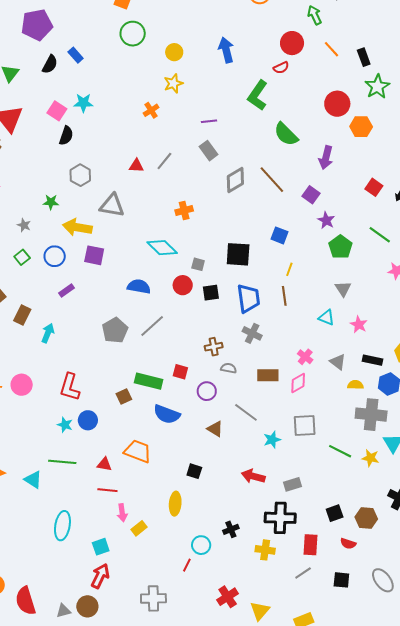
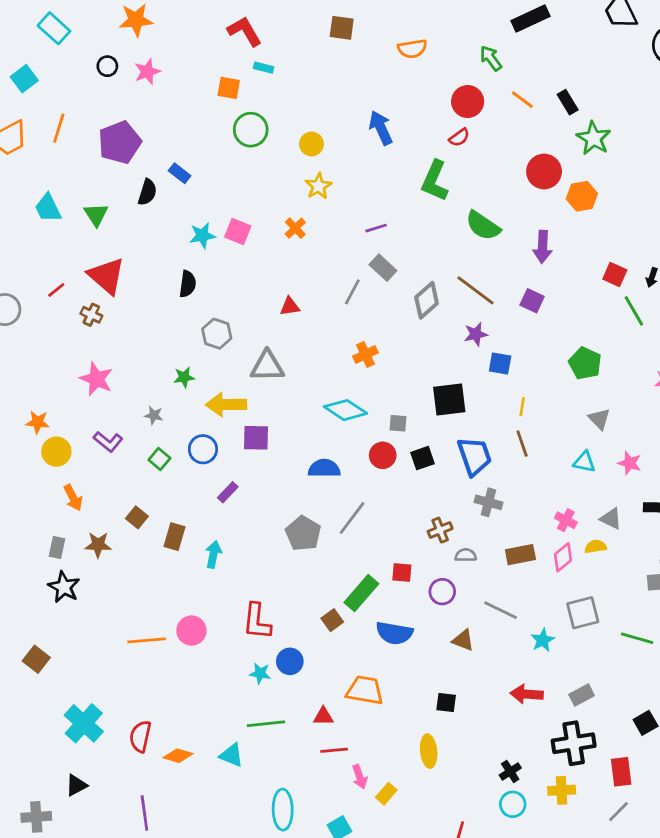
pink square: (57, 111) -> (238, 232), moved
gray line: (164, 161) -> (352, 292), moved
purple star: (326, 220) -> (476, 334), moved, turned -30
green line: (380, 235) -> (634, 311), moved, turned 35
green rectangle: (149, 381) -> (361, 593), turned -52
yellow semicircle: (355, 385) -> (596, 547), moved
cyan circle: (201, 545) -> (513, 804), moved

